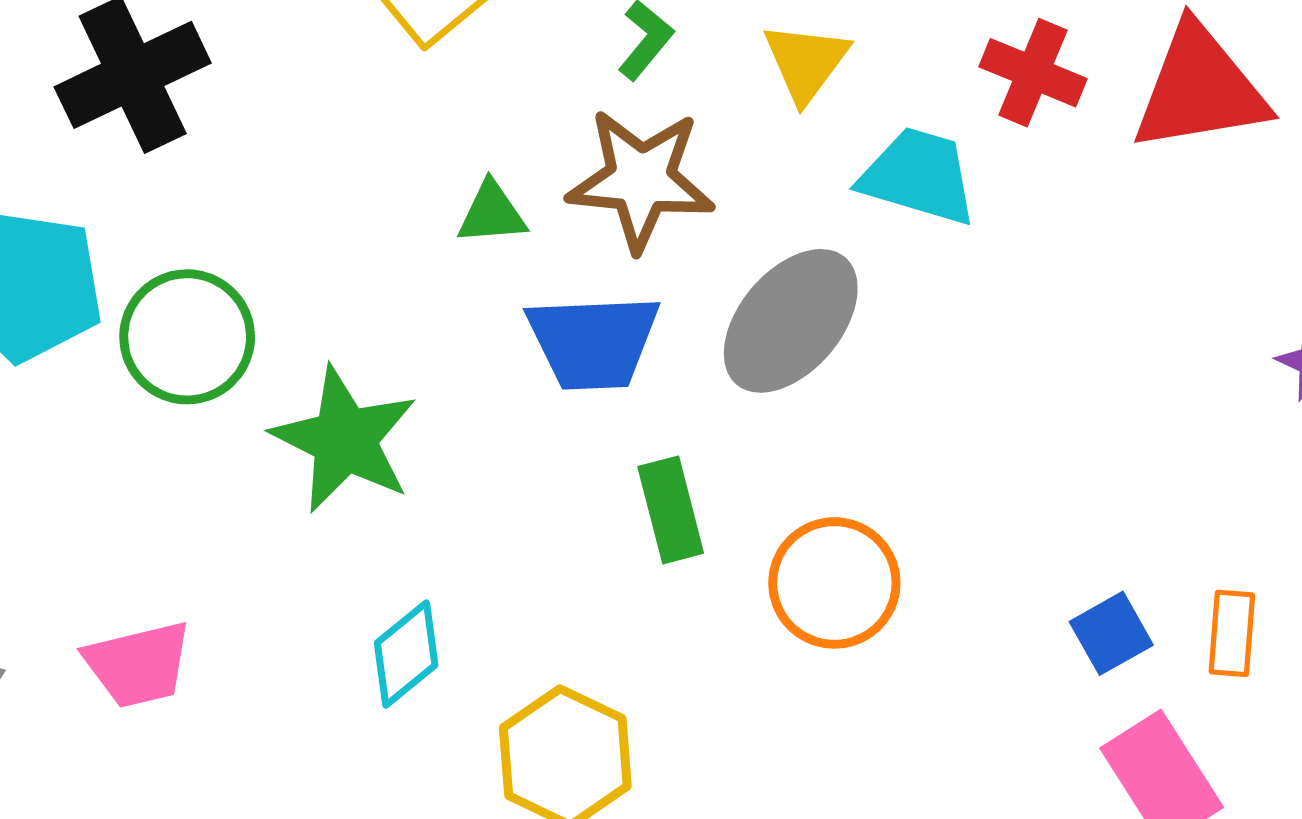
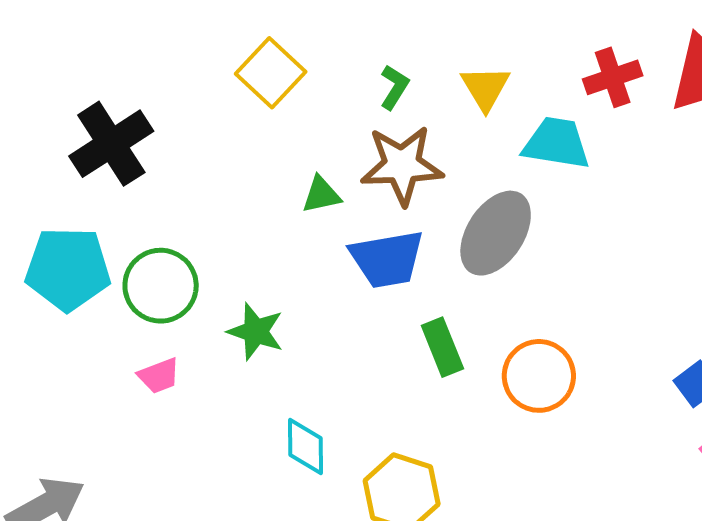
red cross: (1033, 73) -> (613, 77), turned -34
green star: (345, 440) -> (256, 331), size x0.7
cyan diamond: (406, 654) -> (305, 446), turned -44
pink trapezoid: (138, 664) -> (159, 376), moved, size x0.7

